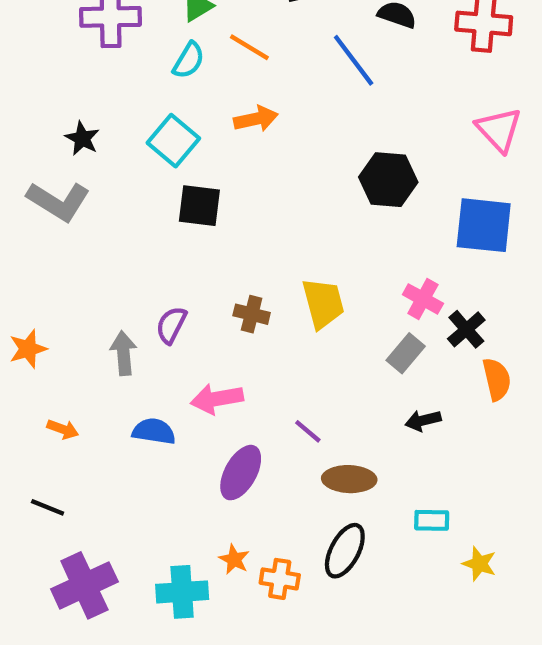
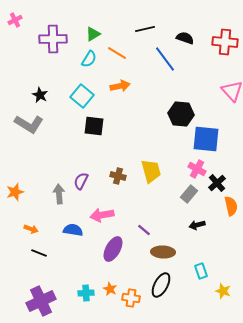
blue square: (484, 225) -> (206, 139), moved
black line: (48, 507) -> (39, 253), moved
cyan rectangle: (432, 520) -> (201, 271), turned 70
cyan cross: (182, 592) -> (86, 293), moved, size x0.7

